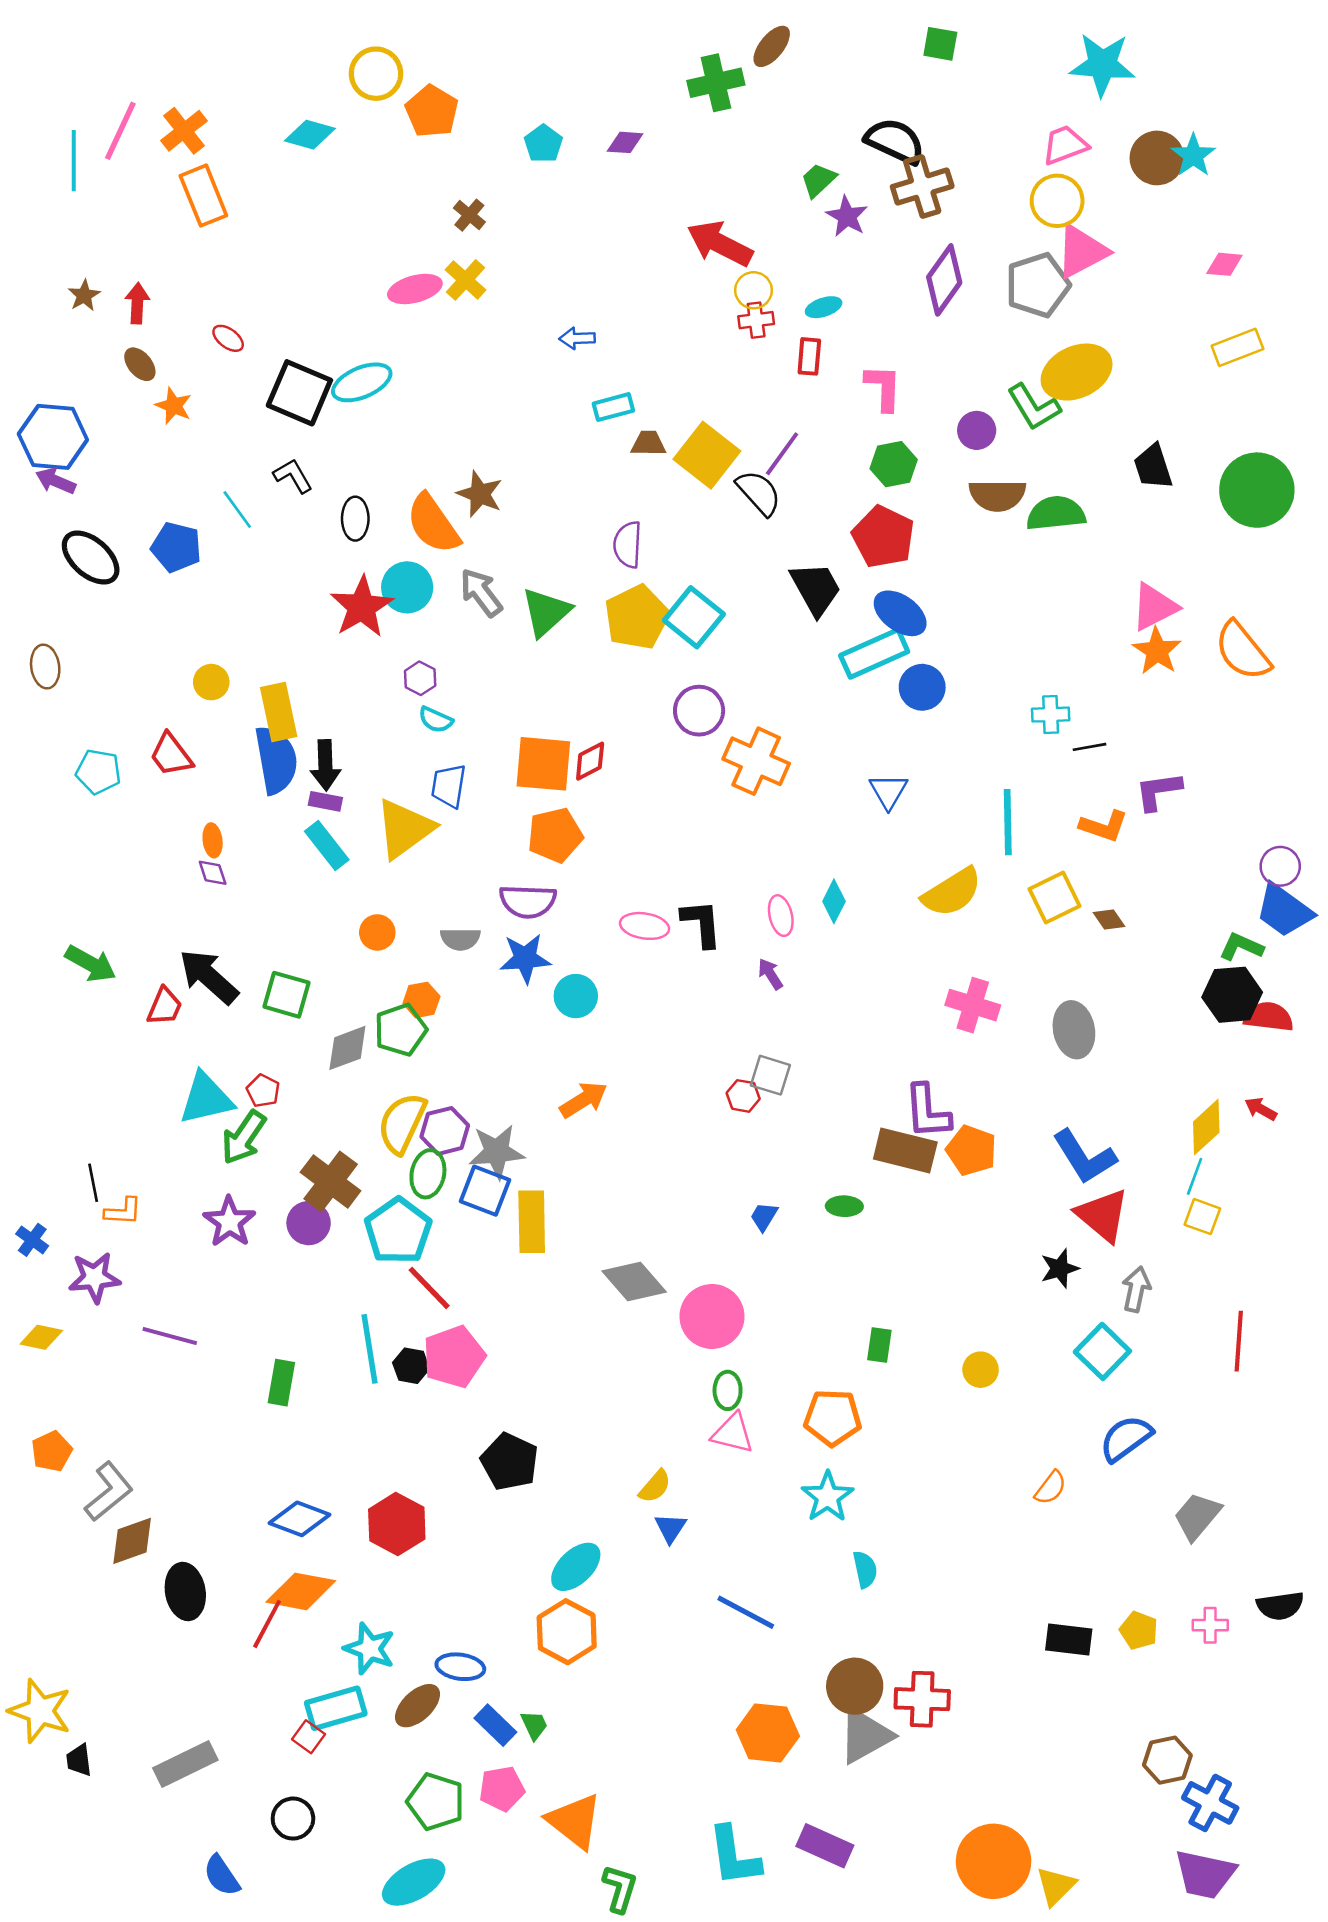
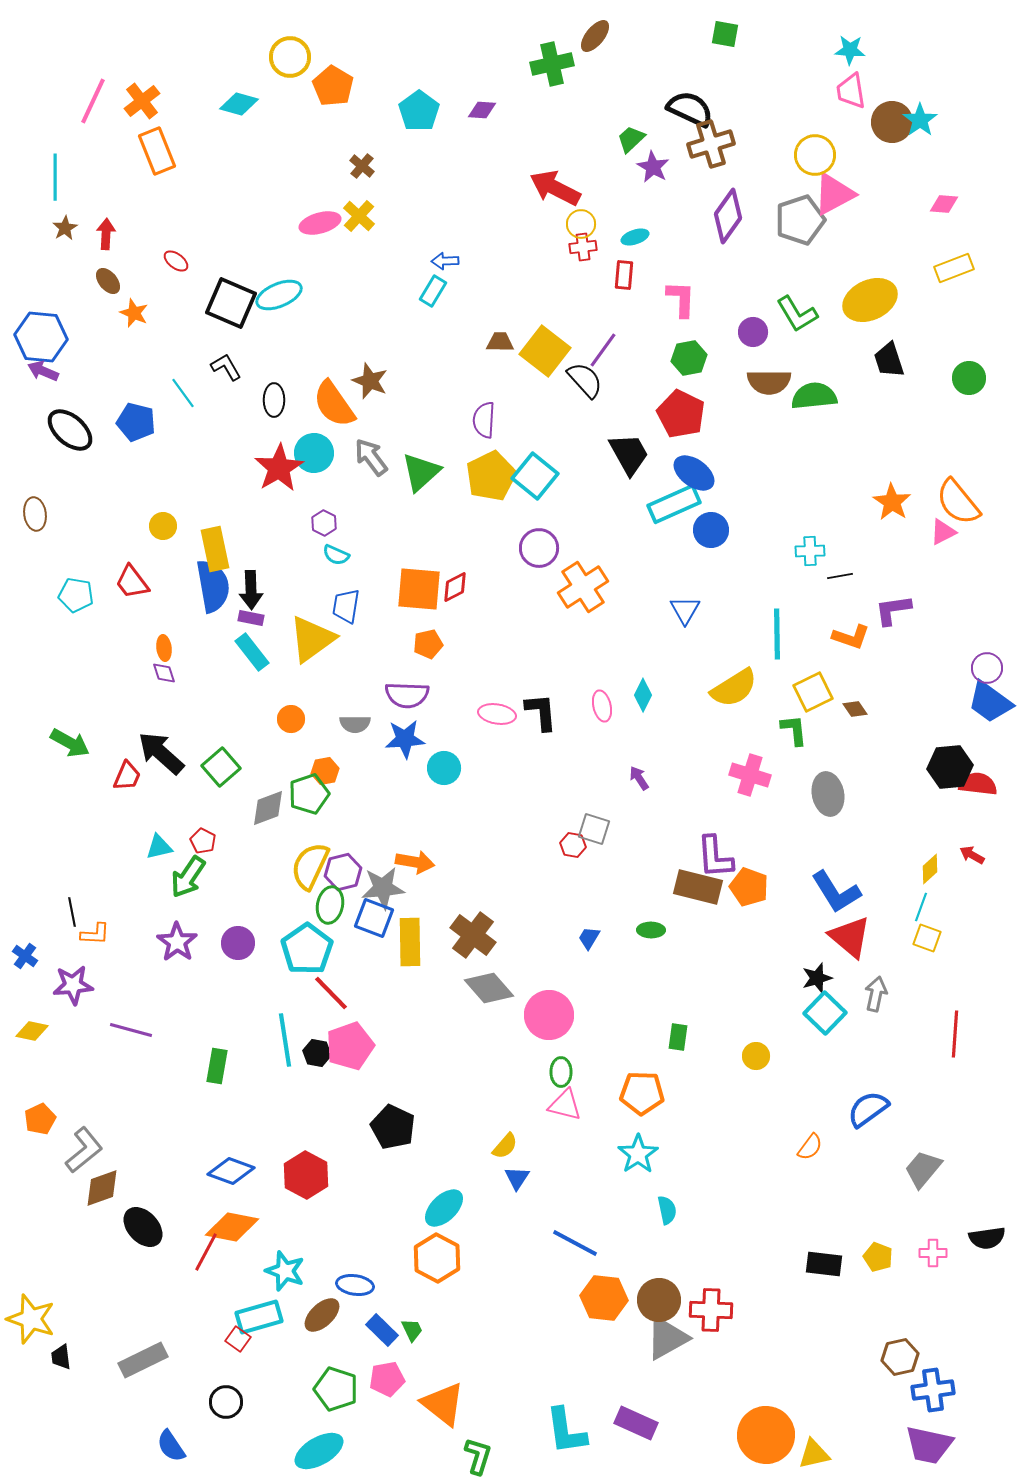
cyan star: (1102, 65) -> (850, 50), size x0.6
cyan pentagon: (543, 144) -> (419, 111), size x1.4
pink trapezoid: (1065, 145) -> (851, 91), moved, turned -78
cyan line: (74, 161) -> (55, 177), moved
yellow ellipse: (1077, 372) -> (870, 300), moved
cyan rectangle: (613, 407) -> (433, 291), moved, turned -44
green circle: (1257, 490) -> (969, 378), size x0.6
pink triangle: (1154, 607) -> (943, 532), moved, size x0.7
orange cross: (756, 761) -> (583, 587), turned 33
orange pentagon: (555, 835) -> (428, 644), size x0.7
green L-shape: (1241, 947) -> (794, 730), moved, turned 60
purple arrow: (770, 974) -> (639, 778), moved
green square: (286, 995) -> (221, 767), turned 33
cyan triangle: (206, 1099) -> (159, 847), size x0.6
orange arrow: (584, 1100) -> (415, 862), moved, turned 42
yellow diamond: (1206, 1127) -> (930, 869), size x0.7
brown cross: (331, 1182) -> (473, 935), moved
cyan square: (1102, 1351) -> (825, 1013), moved
black ellipse: (185, 1591) -> (143, 1227), turned -33
orange hexagon: (768, 1733) -> (604, 1298), moved
blue cross: (1210, 1803) -> (933, 1390), turned -36
yellow triangle: (1056, 1886) -> (814, 1454), turned 32

